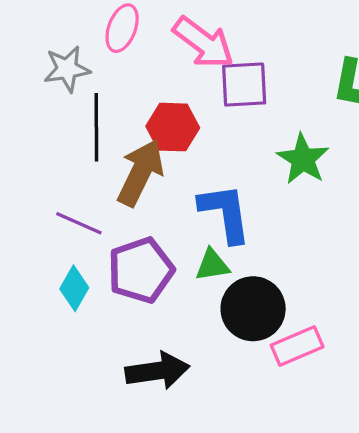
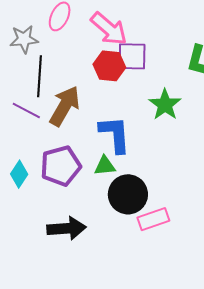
red hexagon: (173, 127) -> (109, 66), moved
purple line: (79, 223) -> (26, 110), moved

